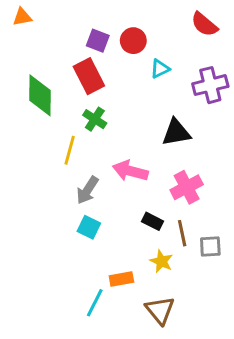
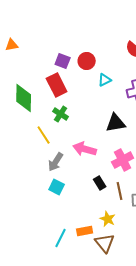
yellow line: (70, 150) -> (44, 135), turned -48
black rectangle: (153, 221) -> (100, 183), turned 32
yellow star: (161, 261) -> (108, 219), moved
orange rectangle: (121, 279) -> (85, 231), moved

